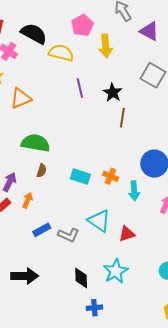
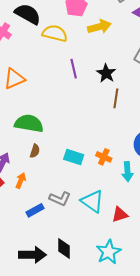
yellow arrow: (106, 46) -> (99, 27), turned -100
gray L-shape: (69, 235) -> (60, 199), moved
black arrow: (25, 276) -> (32, 255), moved
black diamond: (81, 278) -> (64, 248), moved

